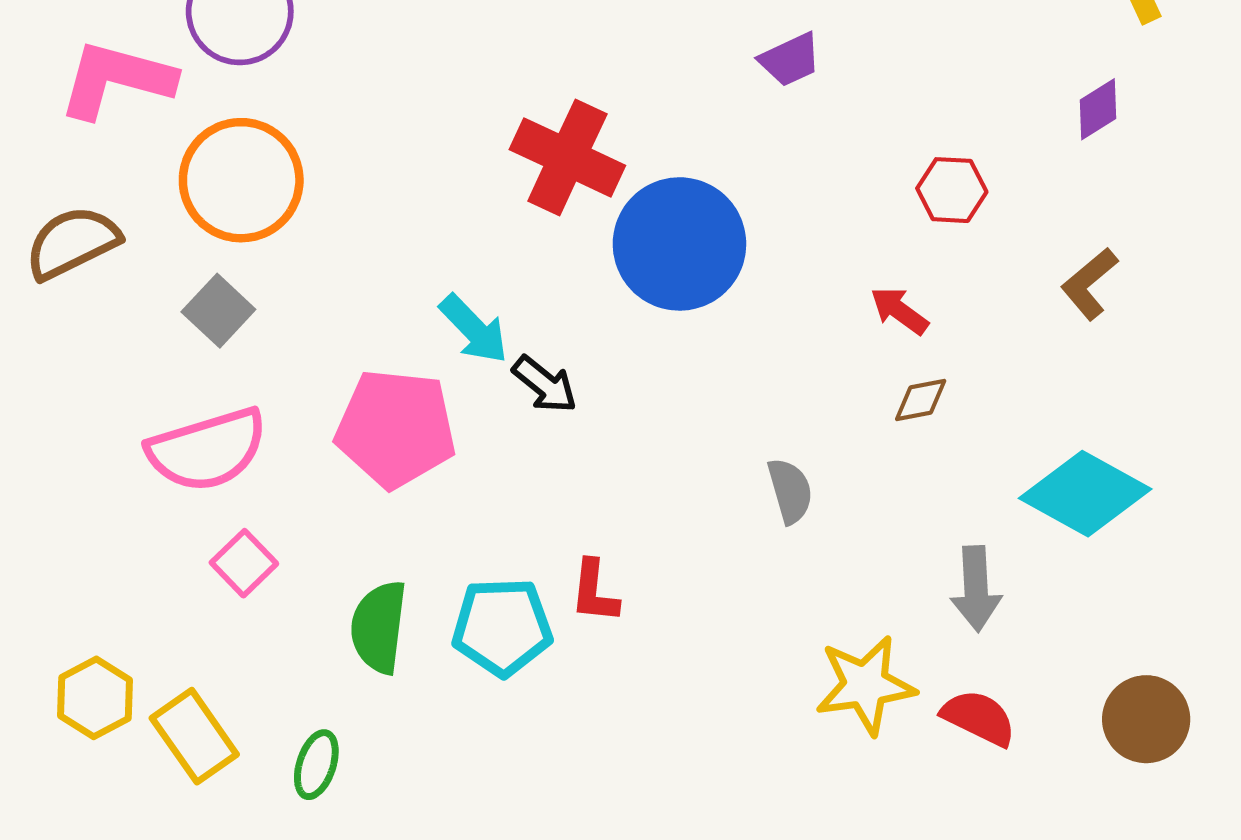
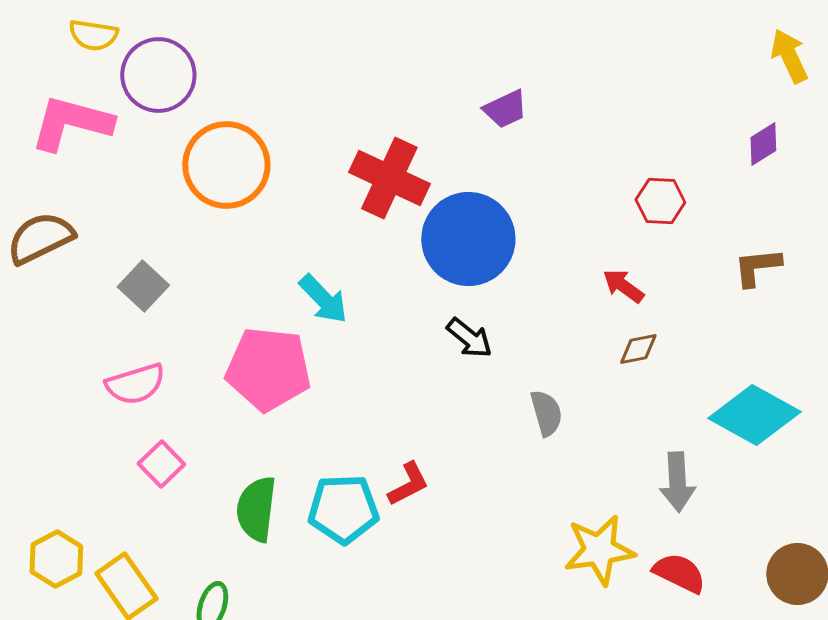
purple trapezoid: (790, 60) -> (505, 109), moved
orange circle: (241, 180) -> (226, 165), moved
brown L-shape: (1089, 284) -> (757, 267), turned 34
black arrow: (545, 384) -> (469, 338), moved
pink semicircle: (207, 450) -> (135, 384), size x0.7
red L-shape: (594, 592) -> (408, 484), turned -123

